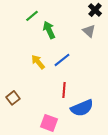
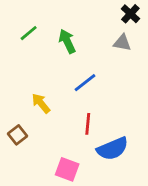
green line: (32, 16) -> (29, 33), moved
gray triangle: (89, 31) -> (122, 43), turned -32
yellow arrow: (38, 62) -> (41, 103), moved

